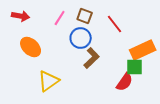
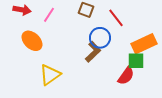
pink line: (60, 18) -> (49, 15), moved
blue circle: (81, 38) -> (100, 38), moved

